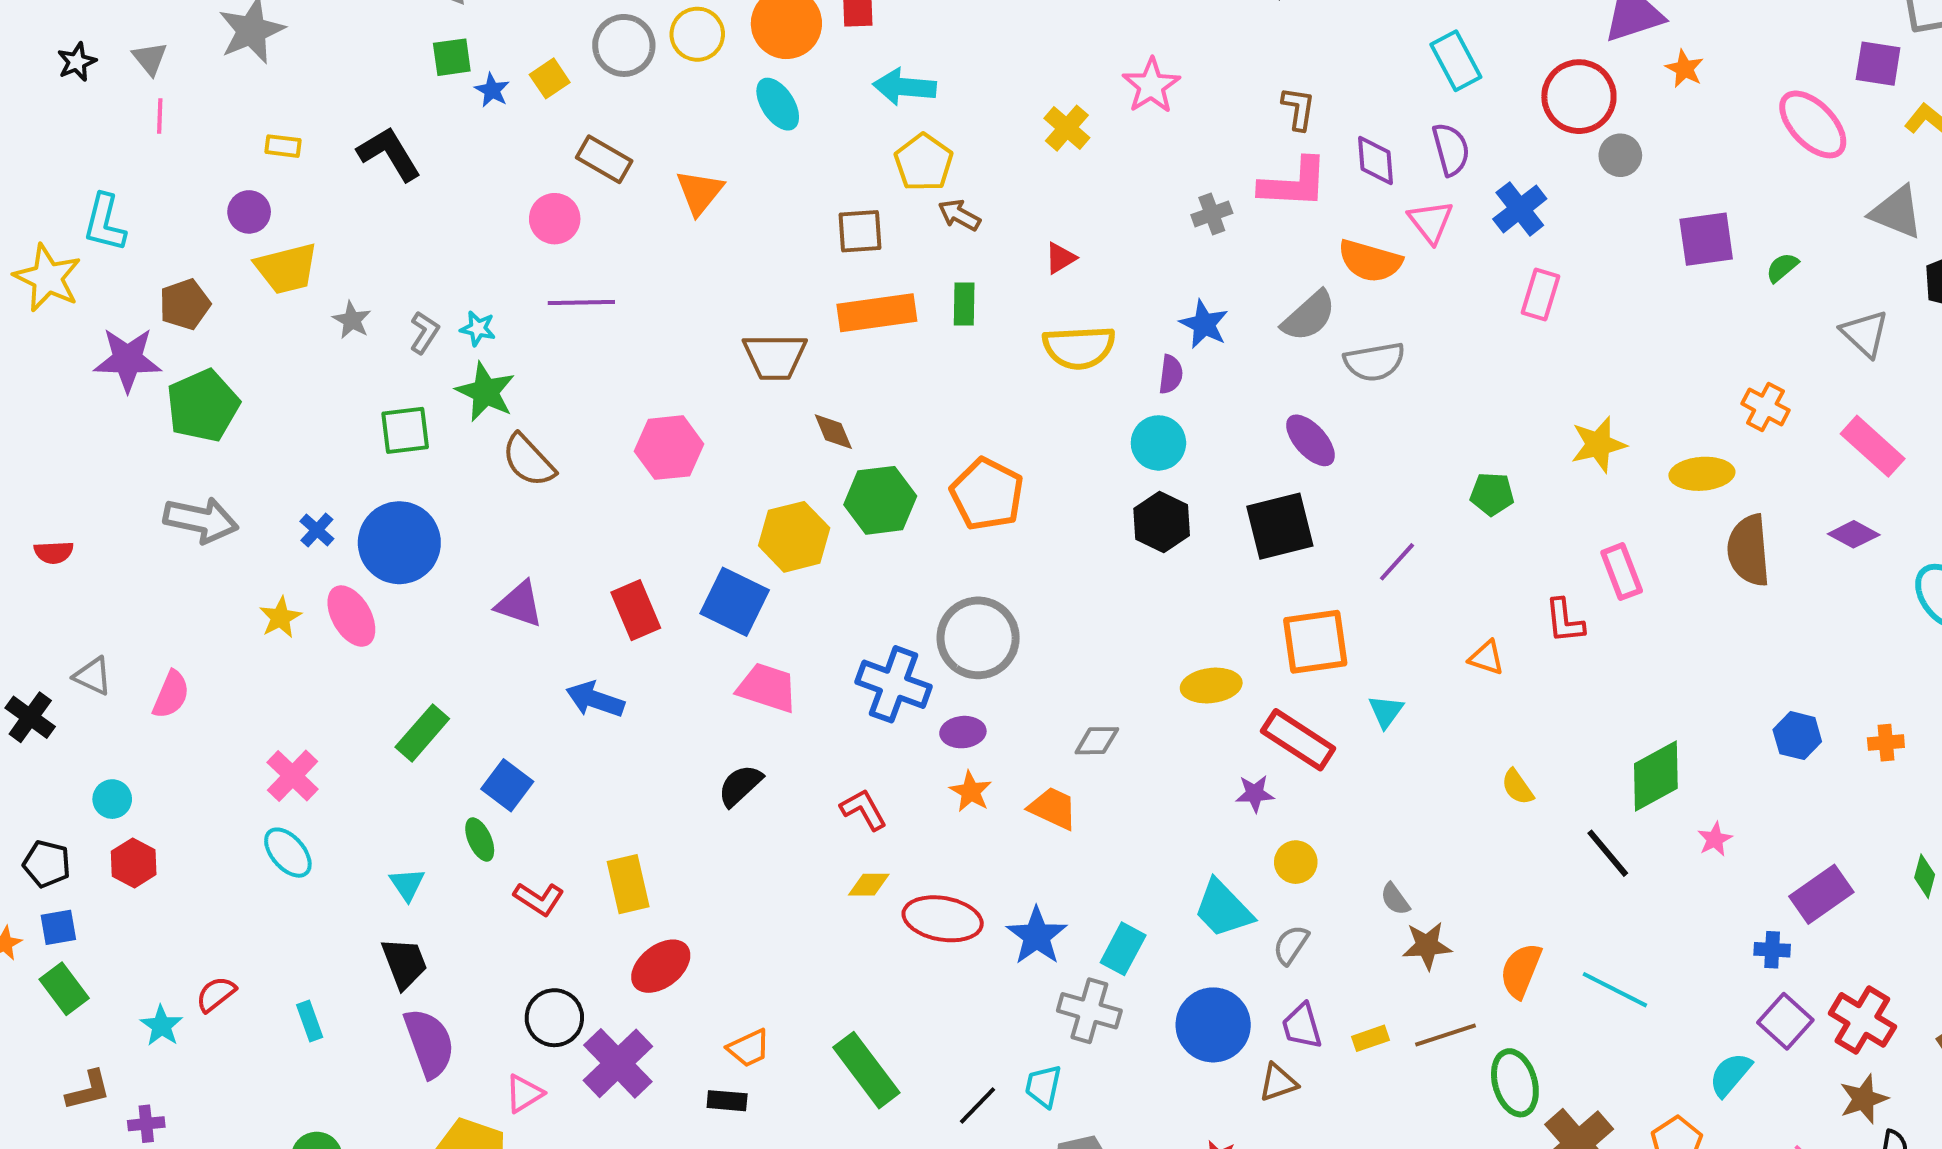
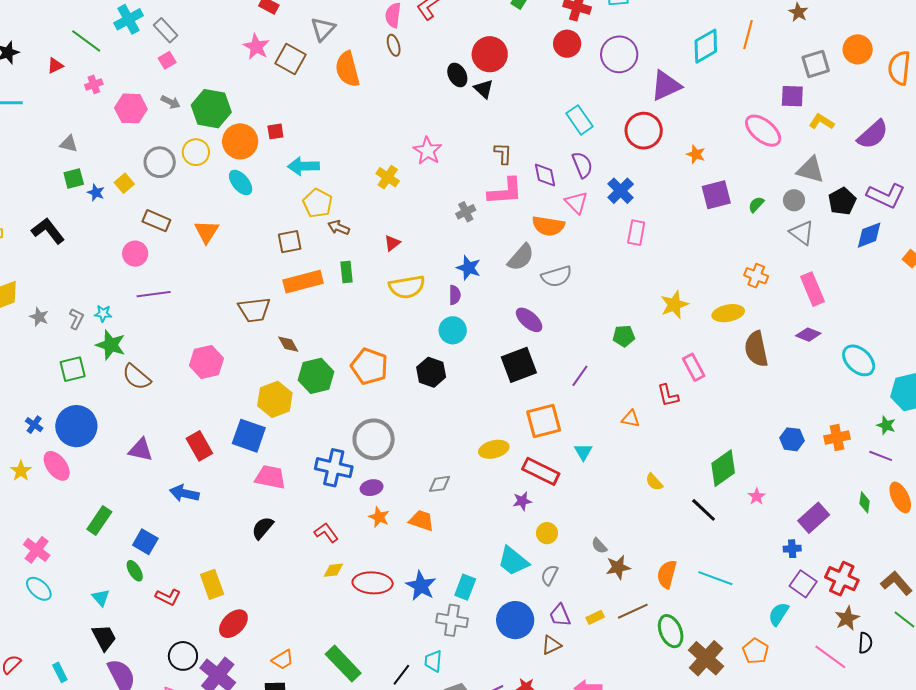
orange star: (1685, 69) -> (696, 154), moved
gray circle: (1620, 155) -> (794, 200), moved
pink rectangle: (1873, 446) -> (812, 289), turned 32
black hexagon: (1162, 522) -> (431, 372), moved
orange cross: (1886, 743) -> (837, 438), size x1.4

